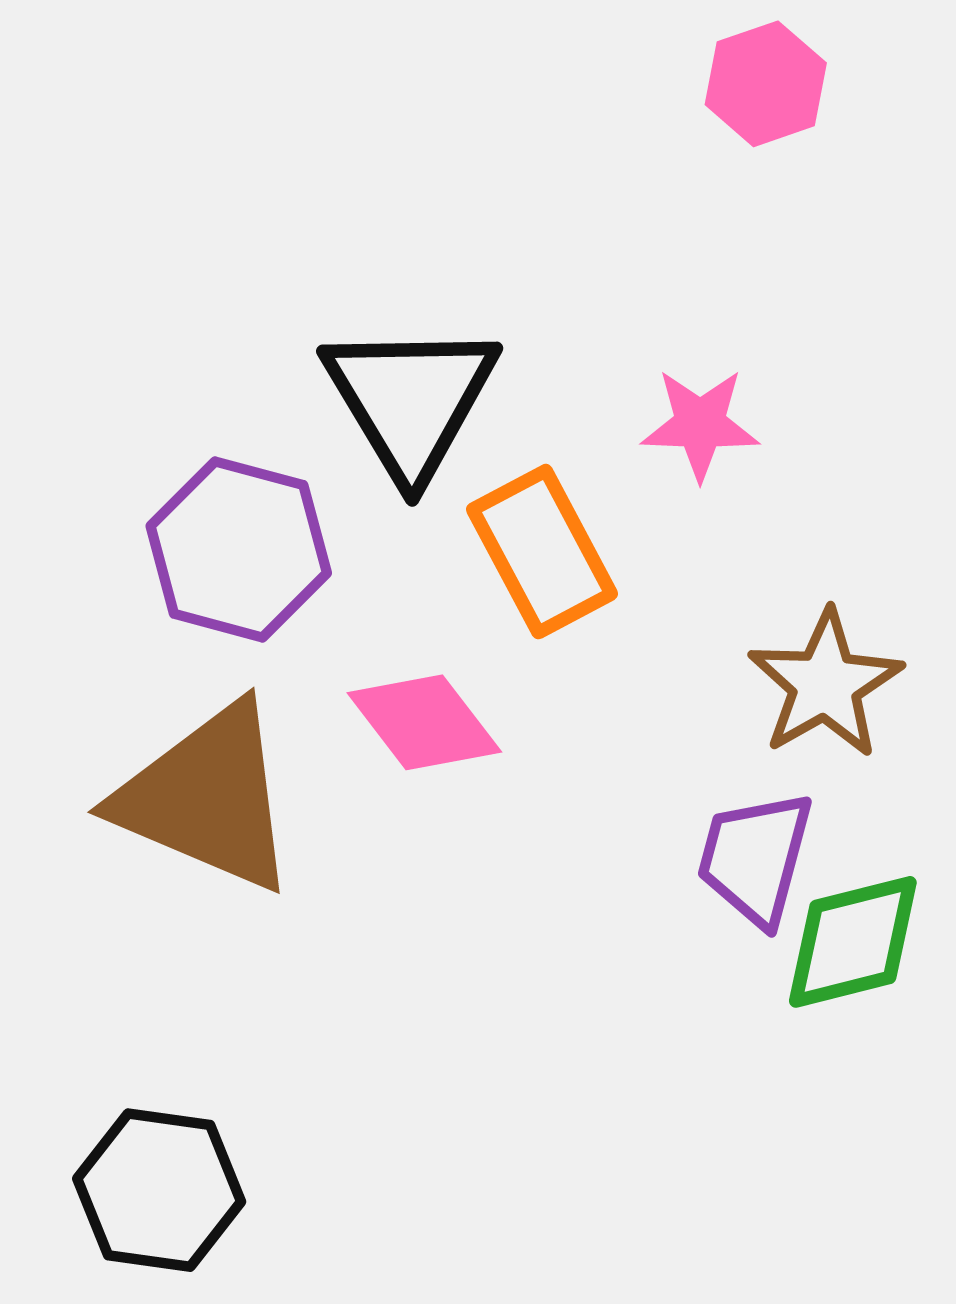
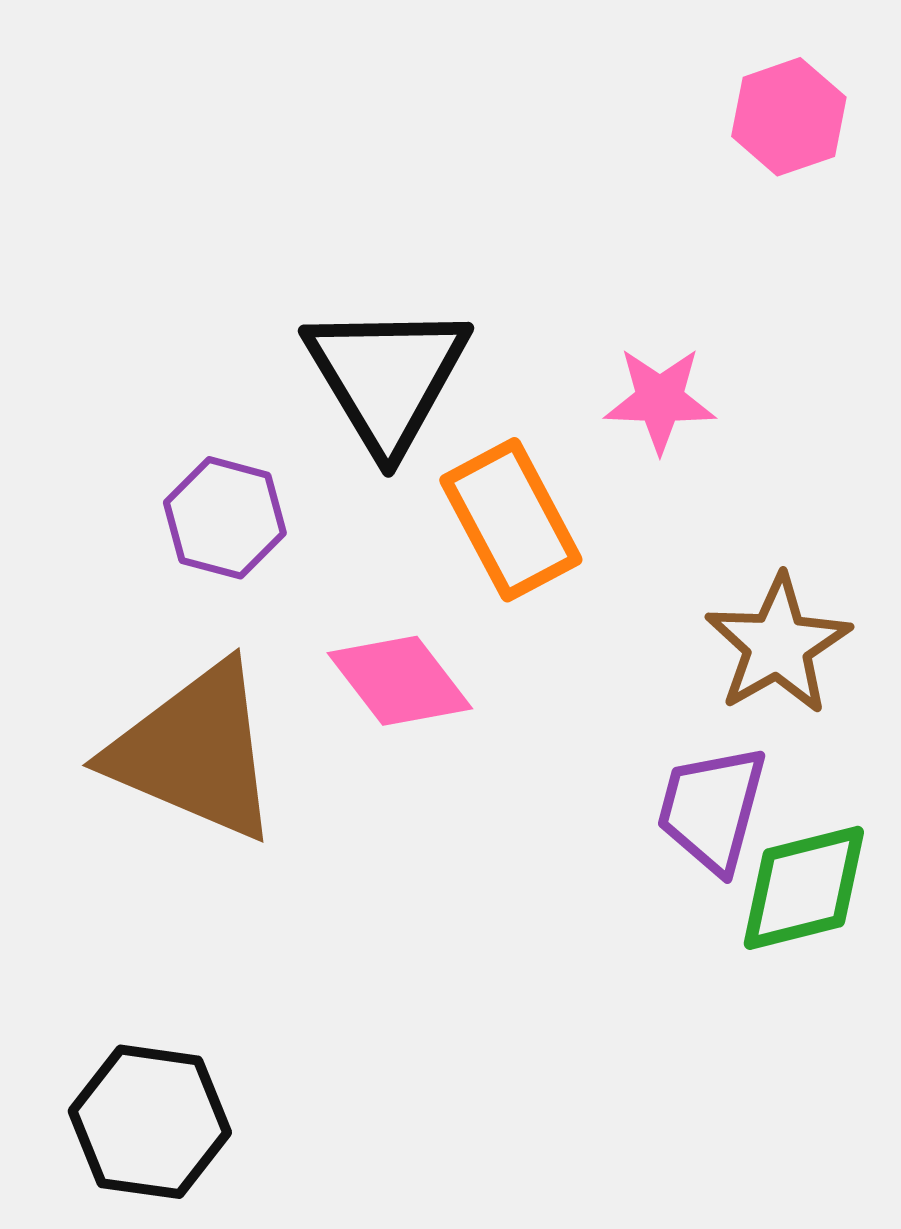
pink hexagon: (766, 84) -> (789, 117), moved
purple hexagon: (239, 549) -> (225, 518), size x0.7

